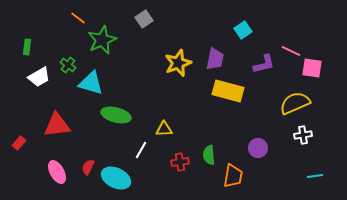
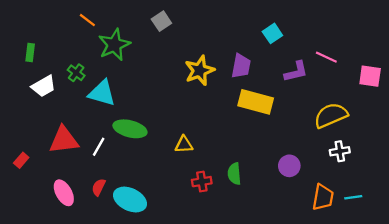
pink square: (312, 68) -> (370, 76), moved
white line: (141, 150) -> (99, 147), moved
orange trapezoid: (233, 176) -> (323, 197), moved

